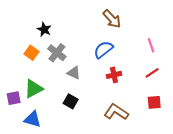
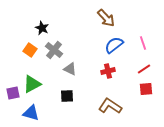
blue semicircle: (103, 50) -> (114, 45), moved
black square: (71, 101) -> (67, 96), turned -32
red square: (154, 102) -> (146, 89), moved

